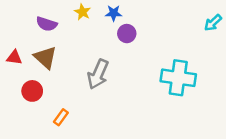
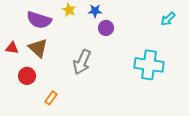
cyan arrow: (213, 23) -> (168, 19), moved
purple semicircle: (47, 24) -> (39, 20), size x1.4

